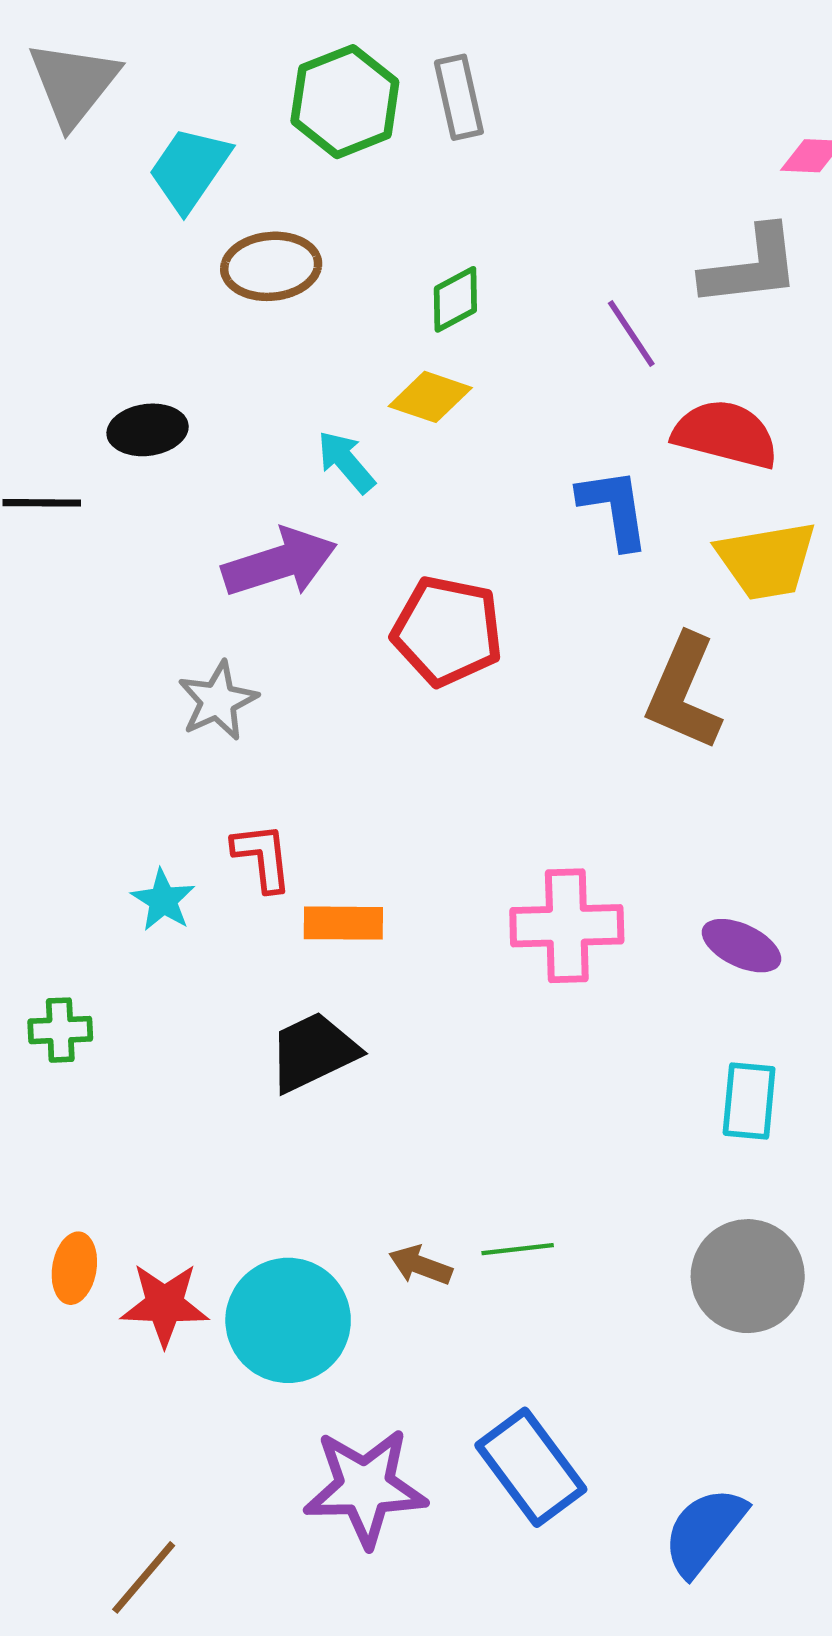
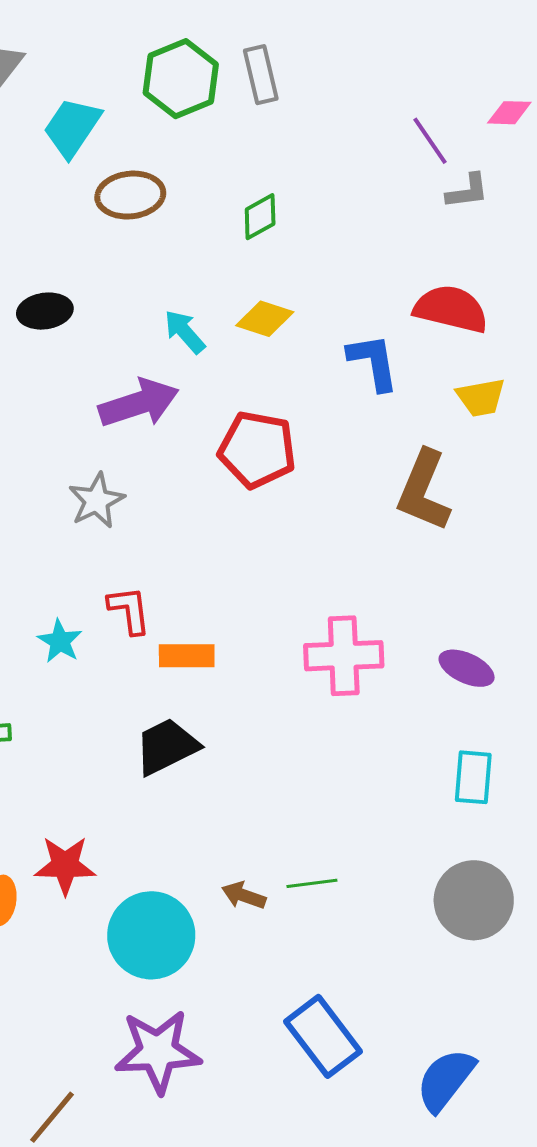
gray L-shape: (751, 267) -> (467, 191), size x0.6
purple line: (631, 334) -> (430, 141), moved
yellow diamond: (430, 397) -> (265, 319), moved
yellow trapezoid: (767, 560) -> (481, 397), size x0.7
red star: (165, 1305) -> (65, 865), moved
purple star: (365, 1487) -> (158, 1051), moved

